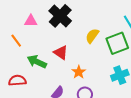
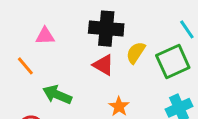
black cross: (60, 16) -> (106, 29), moved, turned -35
red triangle: (61, 53) -> (103, 65), moved

